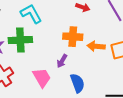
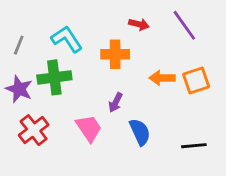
orange cross: (73, 37) -> (115, 54), moved

